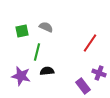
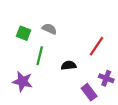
green square: (22, 31) -> (24, 33), turned 32
black semicircle: (47, 71) -> (69, 65), moved

